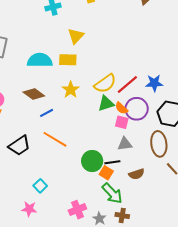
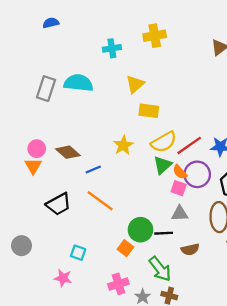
cyan semicircle: (40, 60) -> (78, 83), moved
yellow rectangle: (68, 60) -> (149, 111), moved
brown diamond: (34, 94) -> (68, 152), moved
green triangle: (106, 104) -> (163, 165), turned -30
orange square: (106, 173) -> (125, 248), moved
cyan square: (40, 186) -> (78, 253), turned -32

